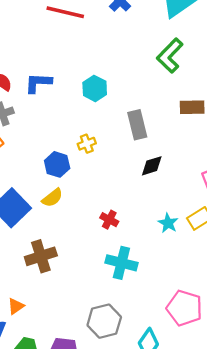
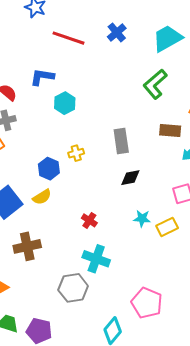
blue L-shape: (38, 83) -> (42, 77), moved
cyan hexagon: (95, 88) -> (65, 103), moved
cyan star: (168, 223) -> (142, 219), moved, turned -30
gray hexagon: (104, 321) -> (73, 288), moved

